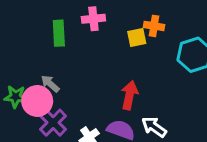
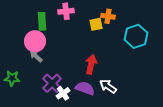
green star: (16, 97) -> (12, 78), moved
pink circle: (37, 101) -> (35, 41), moved
purple cross: (53, 123) -> (52, 83), moved

